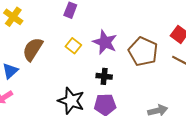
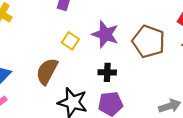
brown semicircle: (33, 49) -> (47, 71), moved

